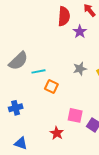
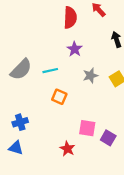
purple star: (80, 32) -> (75, 49), moved
cyan line: (39, 71) -> (50, 71), moved
blue triangle: (21, 143) -> (16, 148), moved

